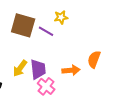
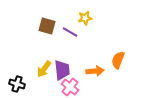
brown square: (23, 25) -> (47, 26), size x0.7

